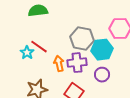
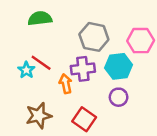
gray hexagon: (82, 39) -> (94, 37), moved
purple cross: (77, 63) -> (83, 69), moved

